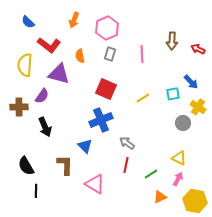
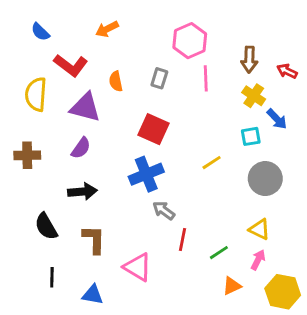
orange arrow: (74, 20) -> (107, 29), turned 42
pink hexagon: (107, 28) -> (190, 41), moved
purple semicircle: (42, 96) -> (81, 148), moved
yellow line: (143, 98) -> (212, 163), moved
yellow cross: (198, 107) -> (254, 96), moved
gray circle: (183, 123) -> (265, 179), size x1.5
black arrow: (45, 127) -> (82, 192), moved, turned -72
gray arrow: (127, 143) -> (164, 210), moved
blue triangle: (85, 146) -> (93, 295), moved, turned -35
black semicircle: (26, 166) -> (46, 226), moved

